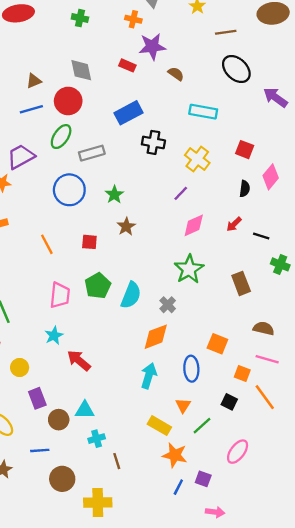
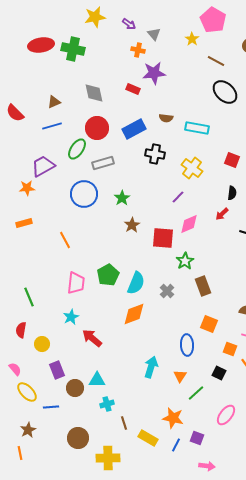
green cross: (80, 18) -> (73, 49), moved, size x1.6
brown line: (226, 32) -> (216, 61), turned 36
brown semicircle: (176, 74) -> (166, 118), moved, turned 152
red circle: (68, 101) -> (97, 128), moved
red arrow: (234, 224) -> (222, 214), moved
red square: (89, 242) -> (163, 238), moved, size x1.6
green star: (189, 269) -> (185, 261), size x0.7
brown rectangle: (241, 283) -> (203, 286), moved
orange diamond: (156, 337) -> (134, 314), moved
cyan arrow: (149, 376) -> (151, 367), moved
yellow rectangle: (159, 426) -> (148, 438), moved
blue line: (40, 450) -> (51, 407), moved

